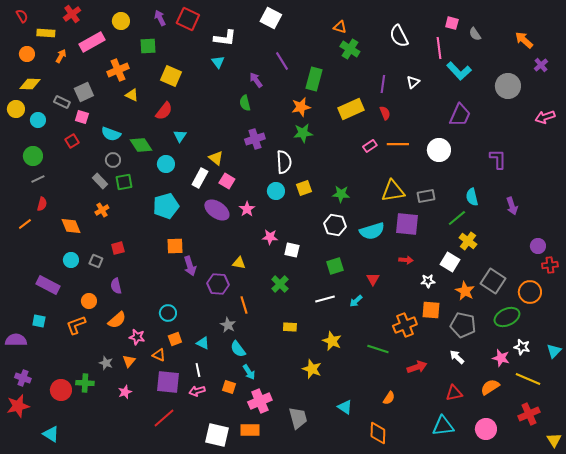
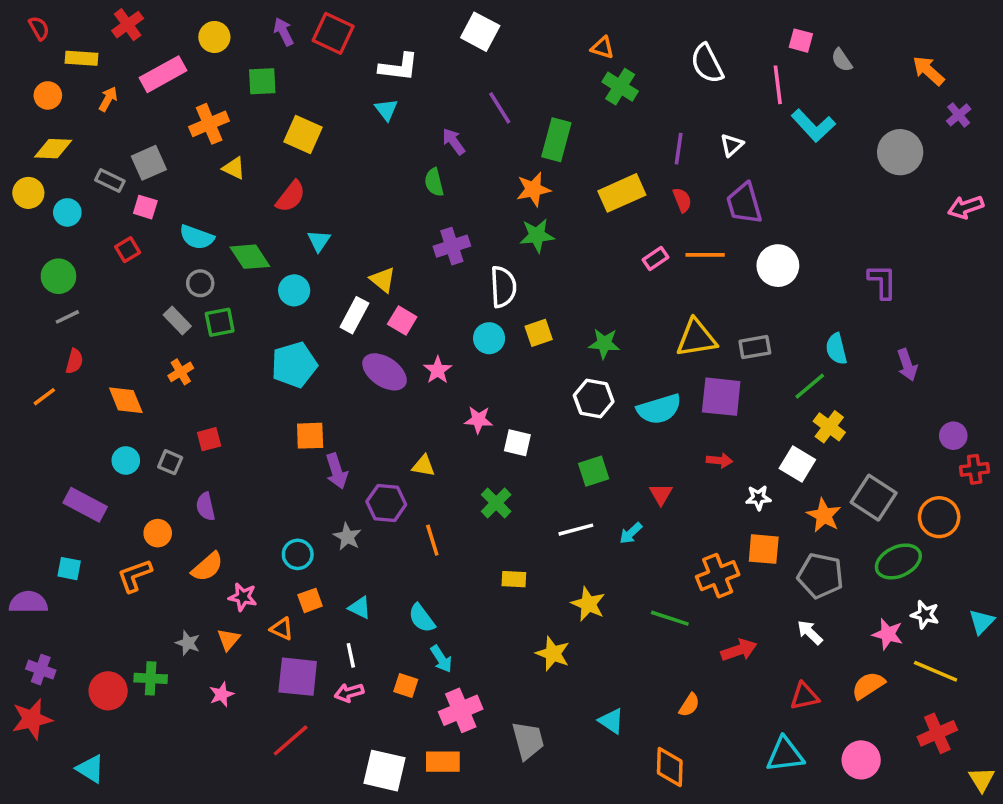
purple trapezoid: (460, 115) -> (744, 204), moved, turned 140
gray star: (228, 325) -> (347, 537), moved

